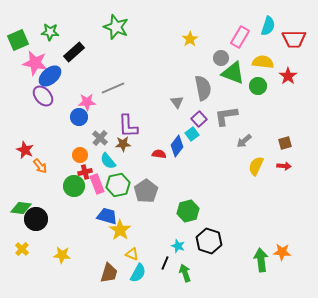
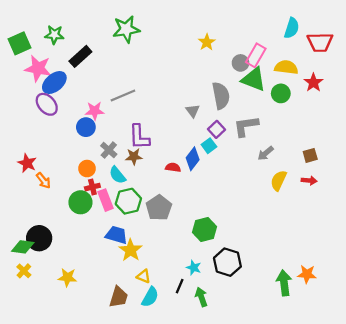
green star: (116, 27) -> (126, 29), turned -30
pink rectangle: (240, 37) -> (256, 55), moved
green diamond: (21, 208) -> (23, 247), moved

